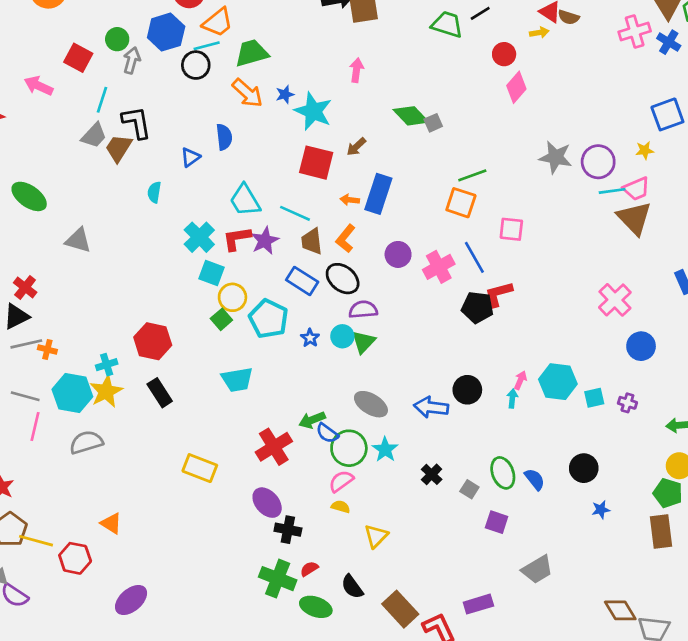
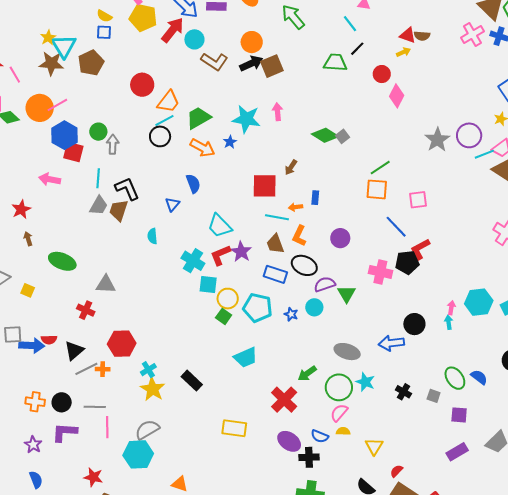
blue hexagon: (166, 32) -> (64, 135), moved
cyan star: (313, 111) -> (246, 119), moved
gray star: (556, 157) -> (437, 140), turned -30
blue rectangle: (378, 194) -> (315, 198), size x0.5
cyan line: (295, 213) -> (277, 217), moved
pink cross: (439, 267) -> (380, 272), moved, turned -35
red cross: (25, 287) -> (86, 310), moved
red hexagon: (153, 341) -> (122, 344), moved
green triangle: (363, 342) -> (347, 294), moved
cyan hexagon: (72, 393) -> (138, 454), moved
blue semicircle: (327, 433) -> (320, 436), moved
red semicircle: (309, 569) -> (396, 471), moved
purple rectangle: (478, 604) -> (457, 452), moved

